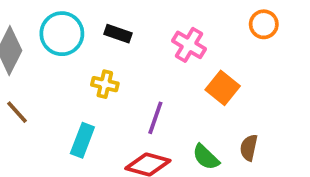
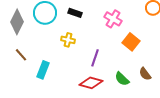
cyan rectangle: (82, 140) -> (43, 70), moved
brown semicircle: (249, 148) -> (145, 74), turned -48

